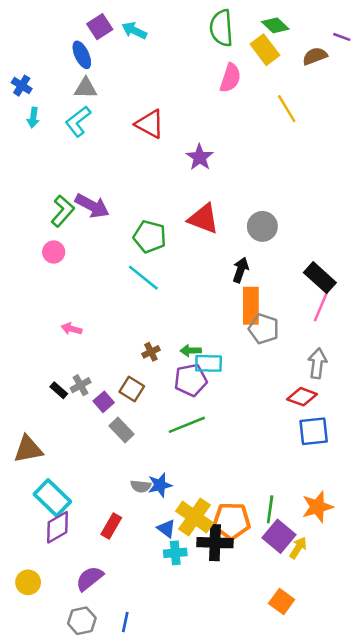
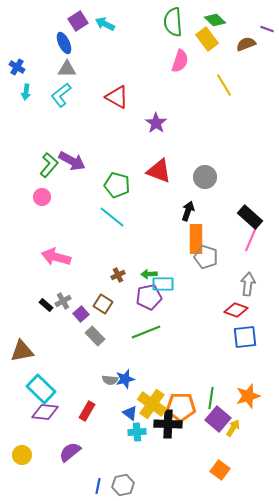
pink arrow: (72, 329) -> (56, 257), size x1.8
purple diamond: (58, 527) -> (45, 412), turned 36
gray hexagon: (82, 621) -> (123, 485), moved

